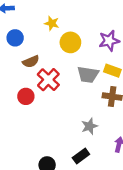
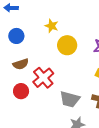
brown semicircle: (31, 62) -> (21, 64), moved
gray trapezoid: (88, 75) -> (70, 99), moved

